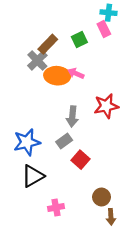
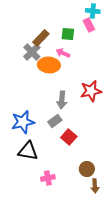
green square: (79, 39) -> (68, 34), turned 32
pink arrow: (76, 73) -> (63, 53), moved
black triangle: (33, 176) -> (28, 151), turned 40

